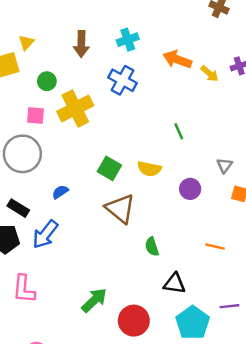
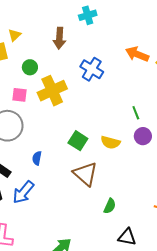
cyan cross: (128, 40) -> (88, 15), moved
purple circle: (190, 189) -> (143, 136), moved
blue semicircle: (60, 192) -> (37, 158), turned -48
green semicircle: (152, 247) -> (110, 206), turned -140

